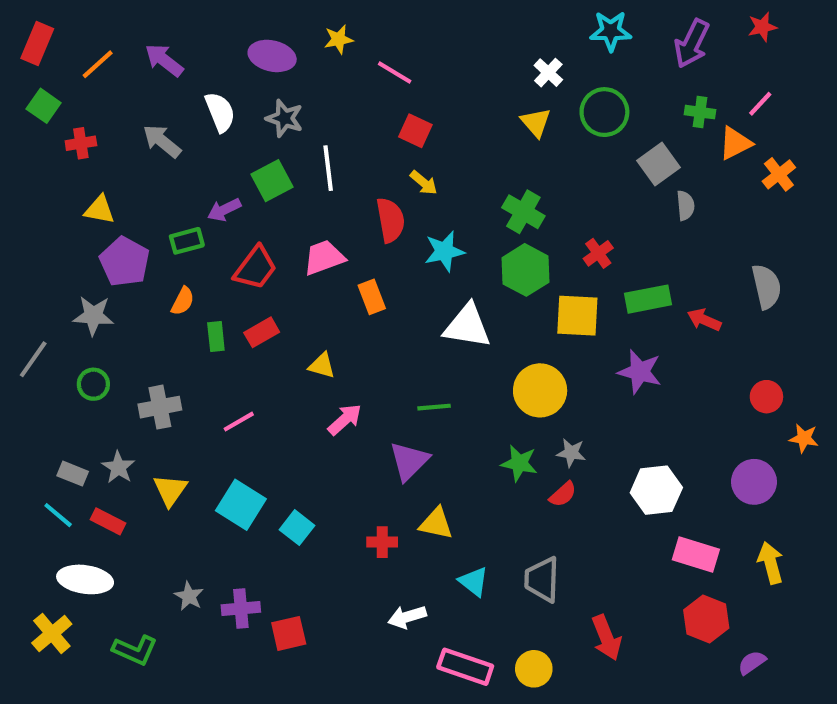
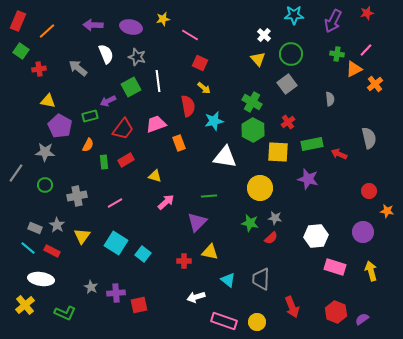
purple arrow: (164, 60) -> (93, 25), moved, turned -36
gray square: (658, 164) -> (287, 84), moved
red hexagon: (706, 619) -> (336, 312), moved

